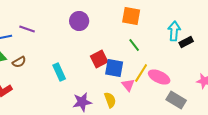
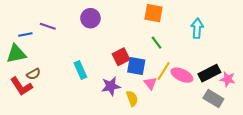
purple circle: (79, 21) -> (90, 18), moved
black rectangle: (186, 42) -> (209, 73), moved, size x1.5
brown semicircle: (19, 62) -> (34, 74), moved
gray rectangle: (176, 100) -> (213, 98), moved
purple star: (82, 102) -> (111, 86), moved

